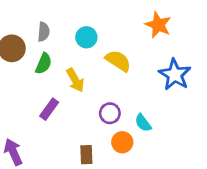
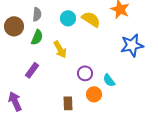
yellow semicircle: (118, 61) -> (91, 19), moved
blue star: (175, 75) -> (132, 45), turned 30
purple rectangle: (49, 109) -> (32, 70), moved

